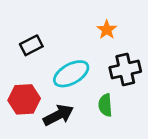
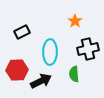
cyan ellipse: (71, 74) -> (50, 52), turned -60

